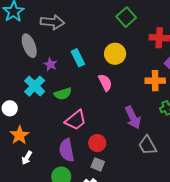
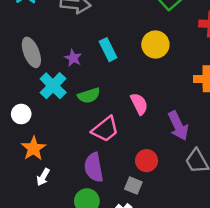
gray ellipse: (29, 46) -> (31, 52), moved
pink semicircle: (105, 83) -> (139, 104), moved
red circle: (97, 143) -> (147, 161), moved

